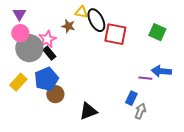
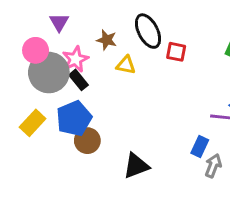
yellow triangle: (81, 12) -> (126, 65), moved
purple triangle: (19, 14) -> (59, 22), moved
red square: (115, 34) -> (176, 52), size x0.6

